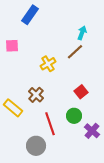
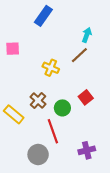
blue rectangle: (30, 15) -> (43, 16), moved
yellow cross: (48, 64) -> (51, 68), turned -35
green circle: (74, 116) -> (62, 108), moved
purple cross: (92, 131) -> (87, 150), moved, turned 35

